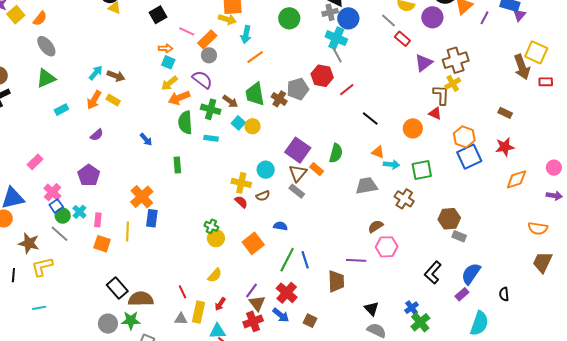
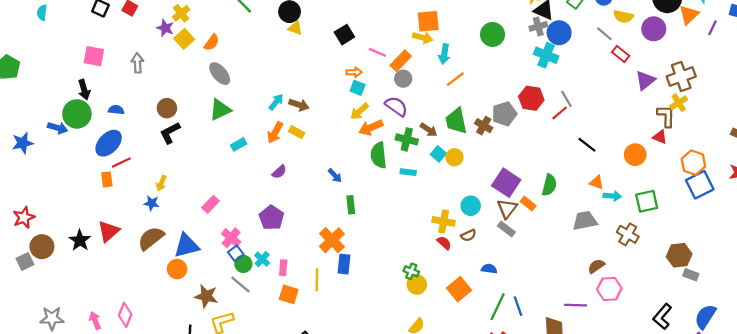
gray line: (337, 55) -> (566, 99), moved
green rectangle: (177, 165) -> (351, 205), moved

